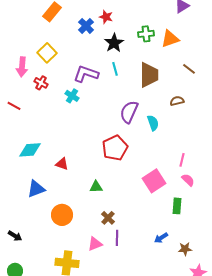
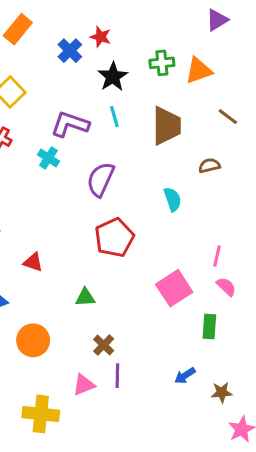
purple semicircle: (129, 112) -> (101, 179), moved

